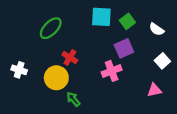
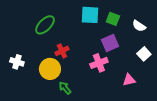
green square: (127, 21) -> (113, 19), turned -32
red cross: (70, 57) -> (62, 51), turned 32
pink triangle: (154, 90) -> (129, 80), moved

